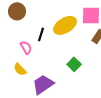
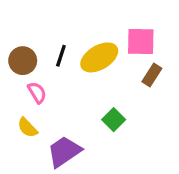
brown circle: (17, 11) -> (23, 61), moved
black line: (41, 34) -> (61, 56), moved

